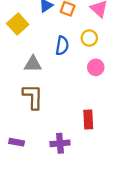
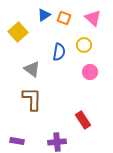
gray triangle: (33, 64) -> (32, 69), turned 36
red rectangle: (88, 119) -> (83, 120), turned -30

